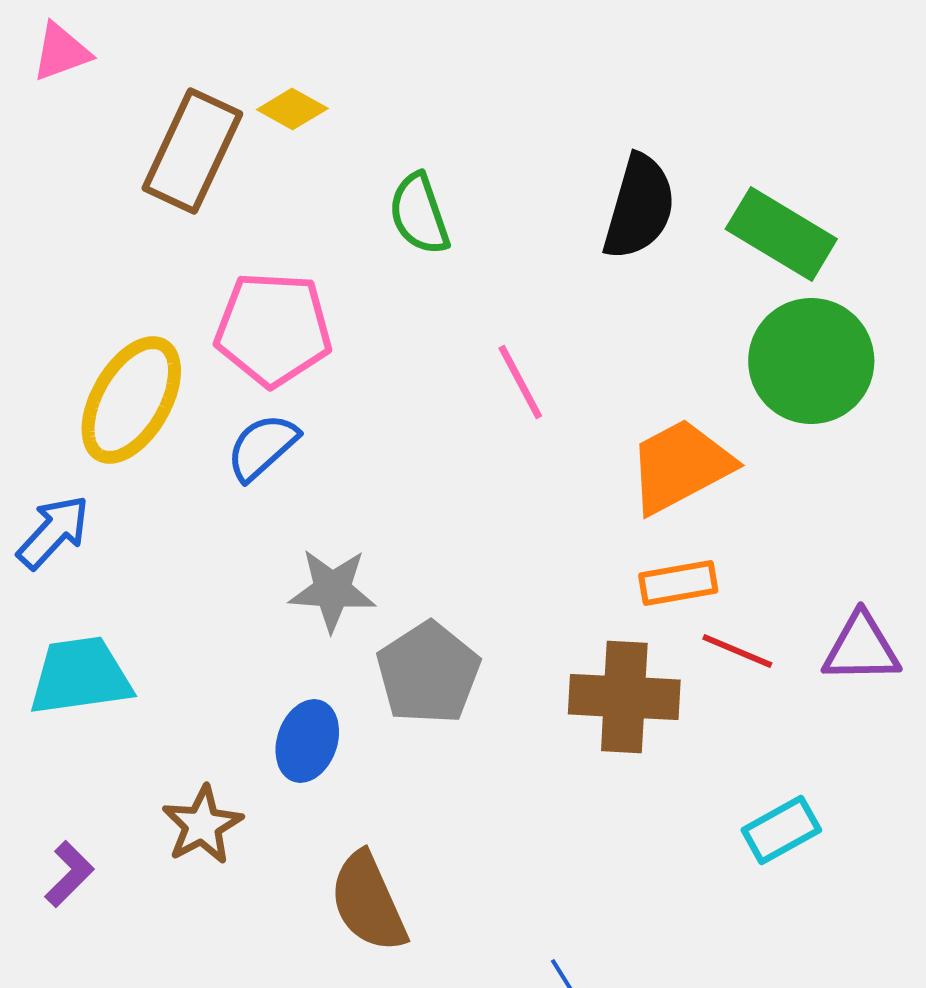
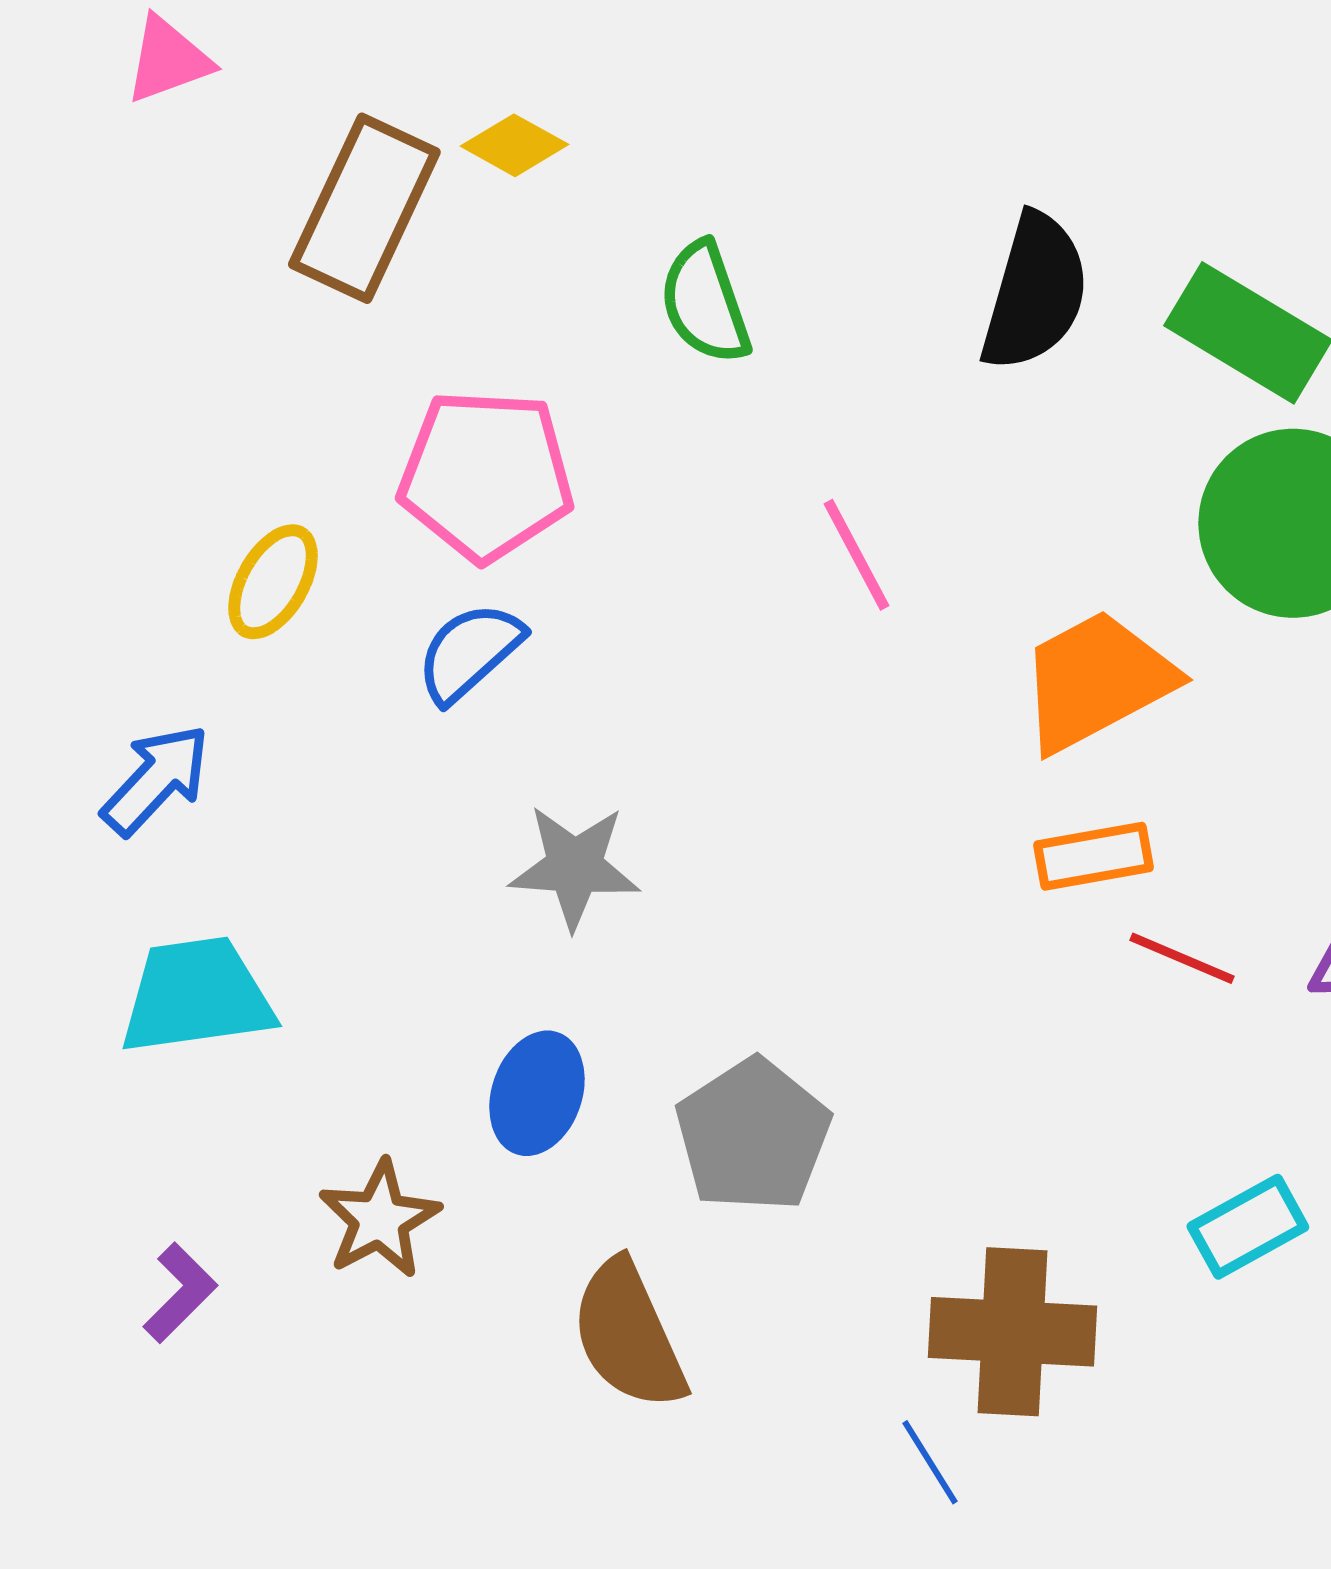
yellow ellipse: (131, 400) -> (273, 582), size x0.6
gray pentagon: (428, 673) -> (753, 1135), moved
brown cross: (624, 697) -> (1012, 1332), moved

